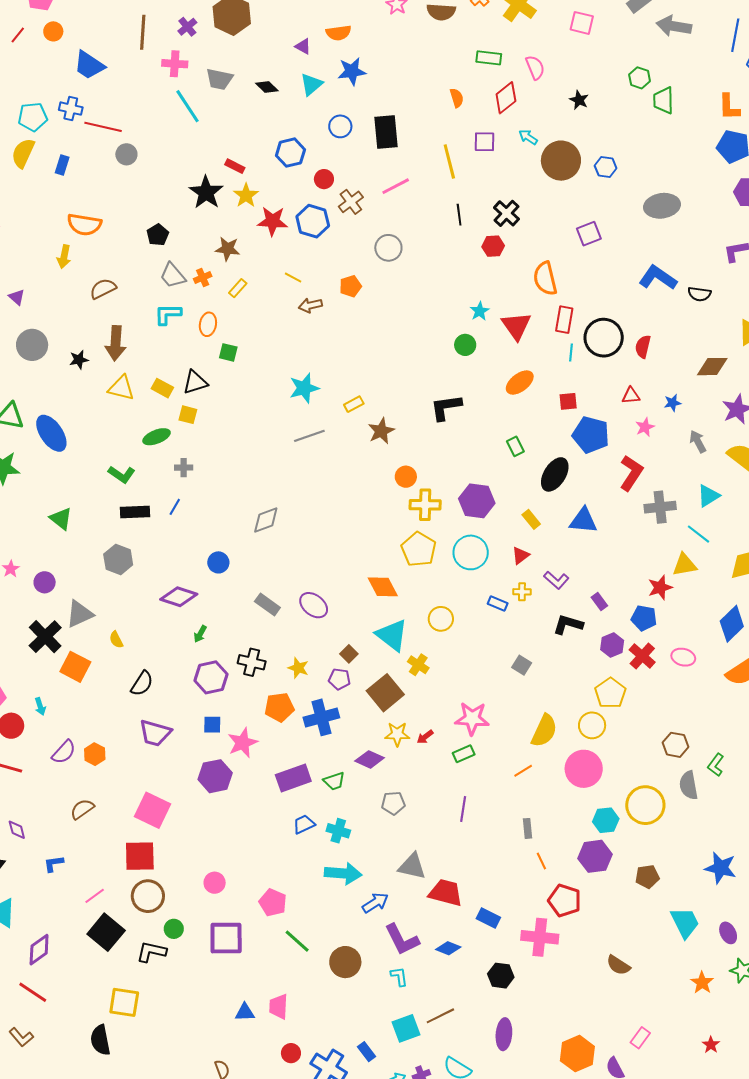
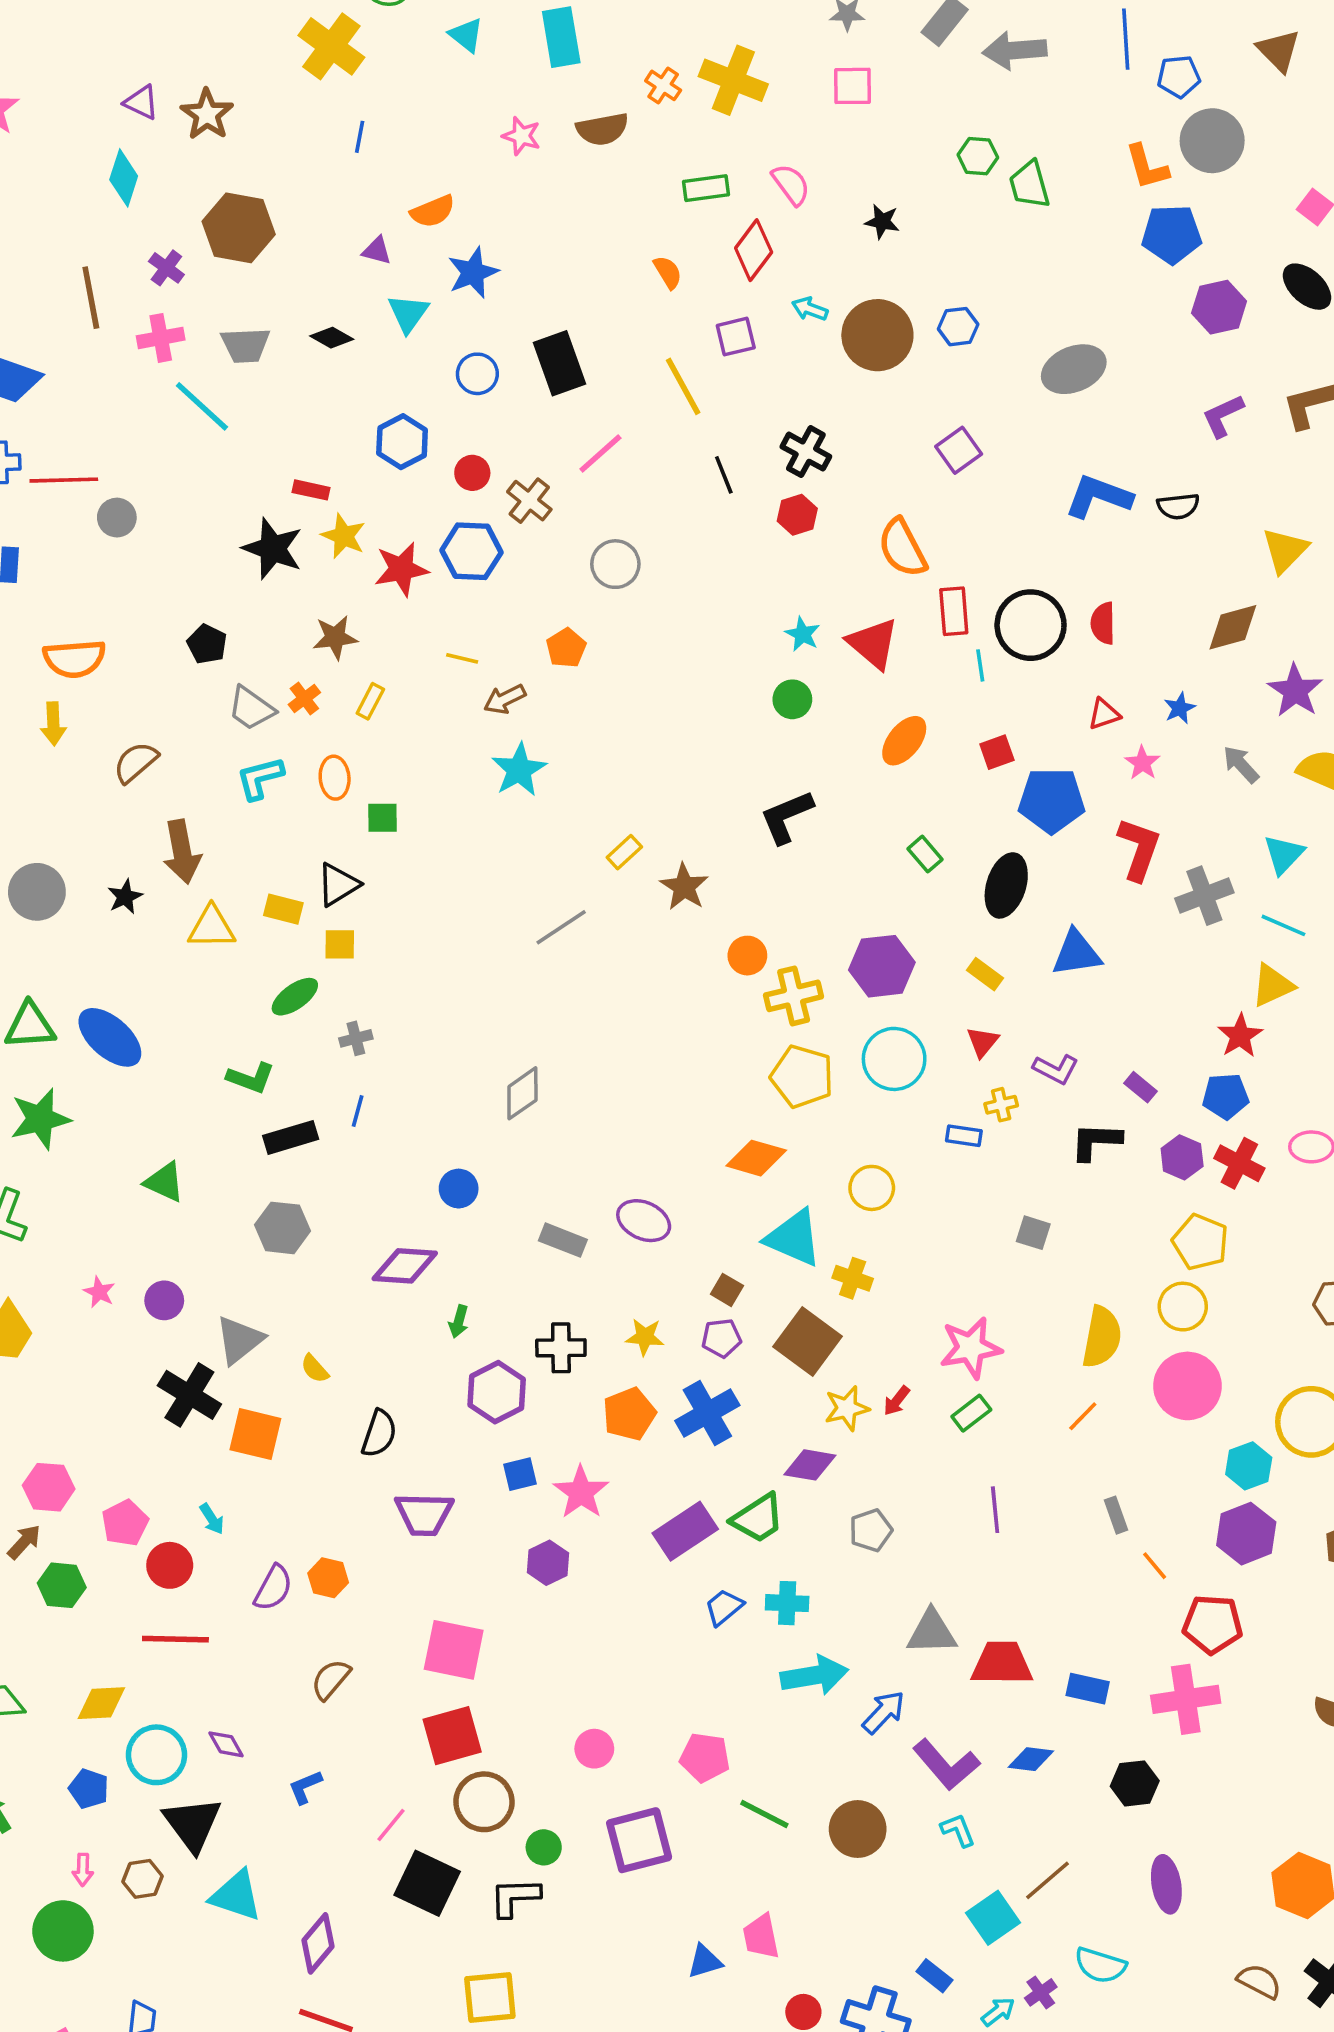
cyan star: (304, 388) -> (519, 770), moved
orange diamond: (383, 587) -> (756, 1158), turned -32
purple hexagon: (215, 776) -> (548, 1563), size x0.7
green trapezoid: (334, 781) -> (758, 1518), size x1.4

